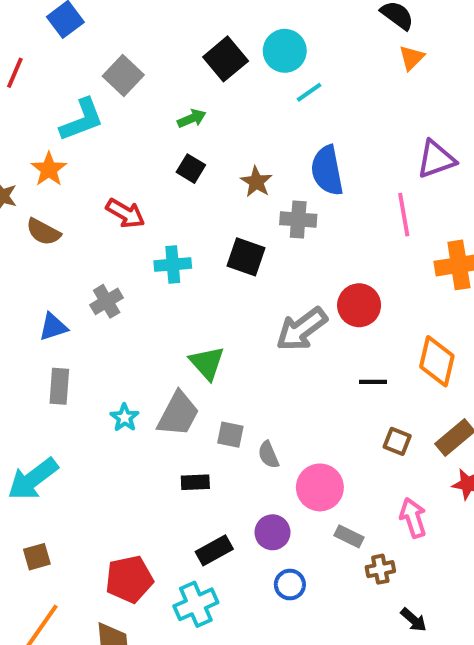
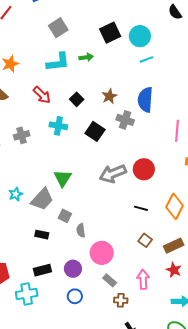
cyan L-shape: (82, 120) -> (58, 62), moved
black square: (191, 169) -> (77, 99), moved

